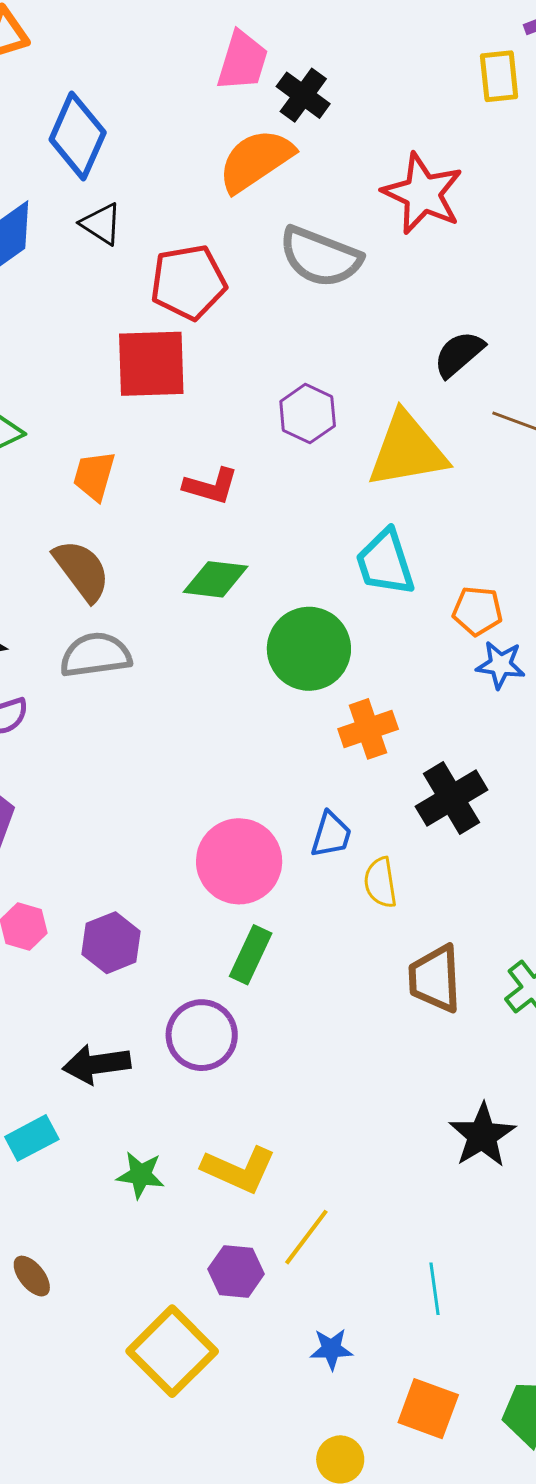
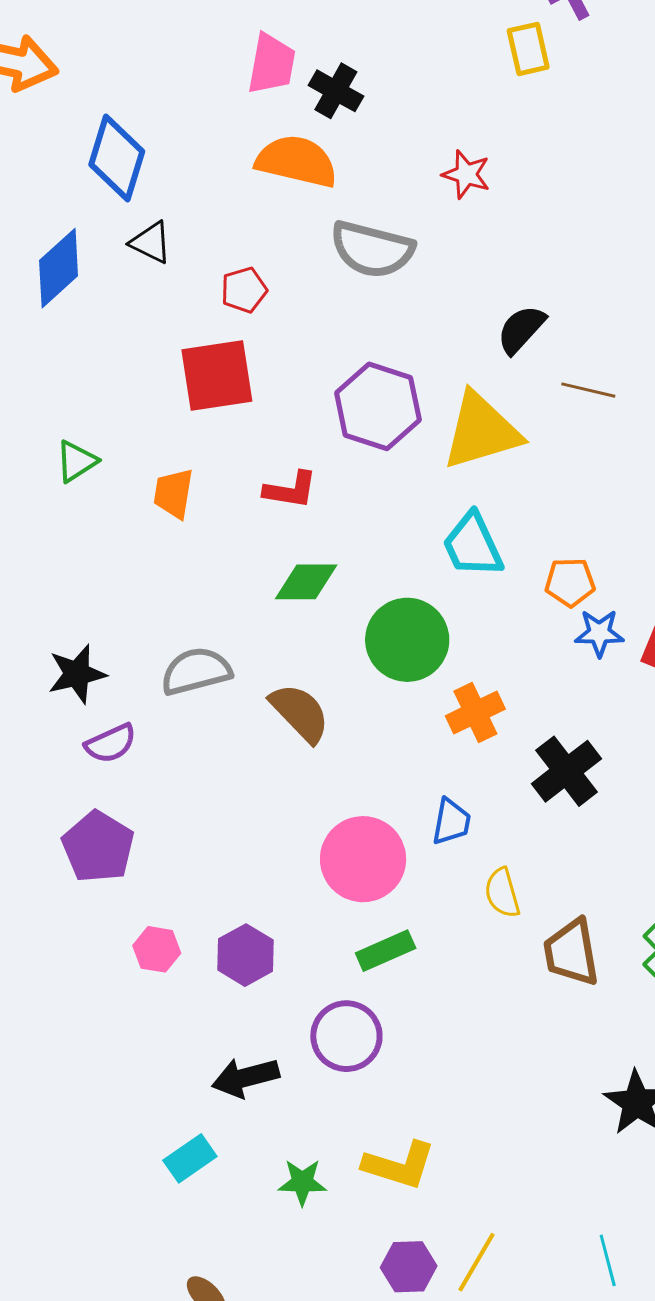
orange semicircle: (256, 160) -> (297, 161), turned 54
red star: (423, 194) -> (466, 174), size x0.6
red pentagon: (188, 282) -> (244, 290), size x0.6
purple hexagon: (308, 414) -> (378, 406), size x1.5
brown semicircle: (82, 570) -> (300, 713), moved
yellow semicircle: (380, 883) -> (502, 893), moved
green rectangle: (251, 955) -> (386, 951), turned 48
yellow line: (306, 1237) -> (476, 1262), moved

